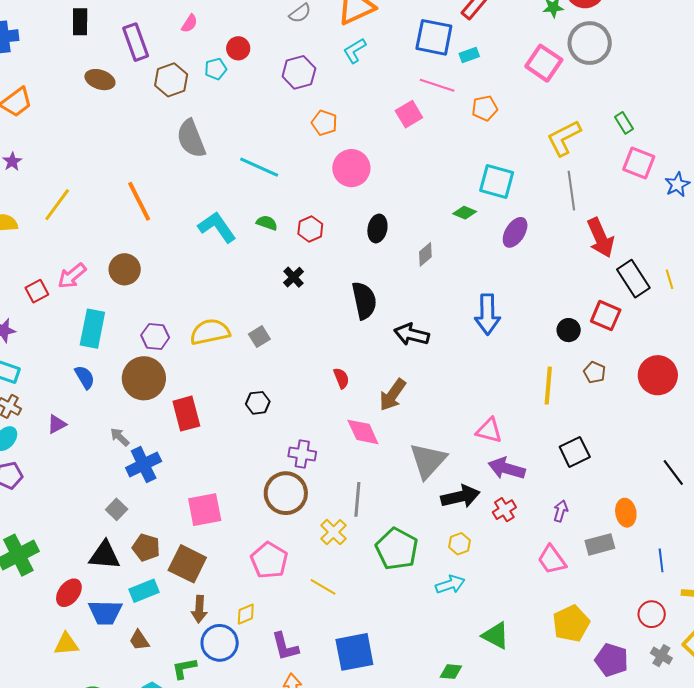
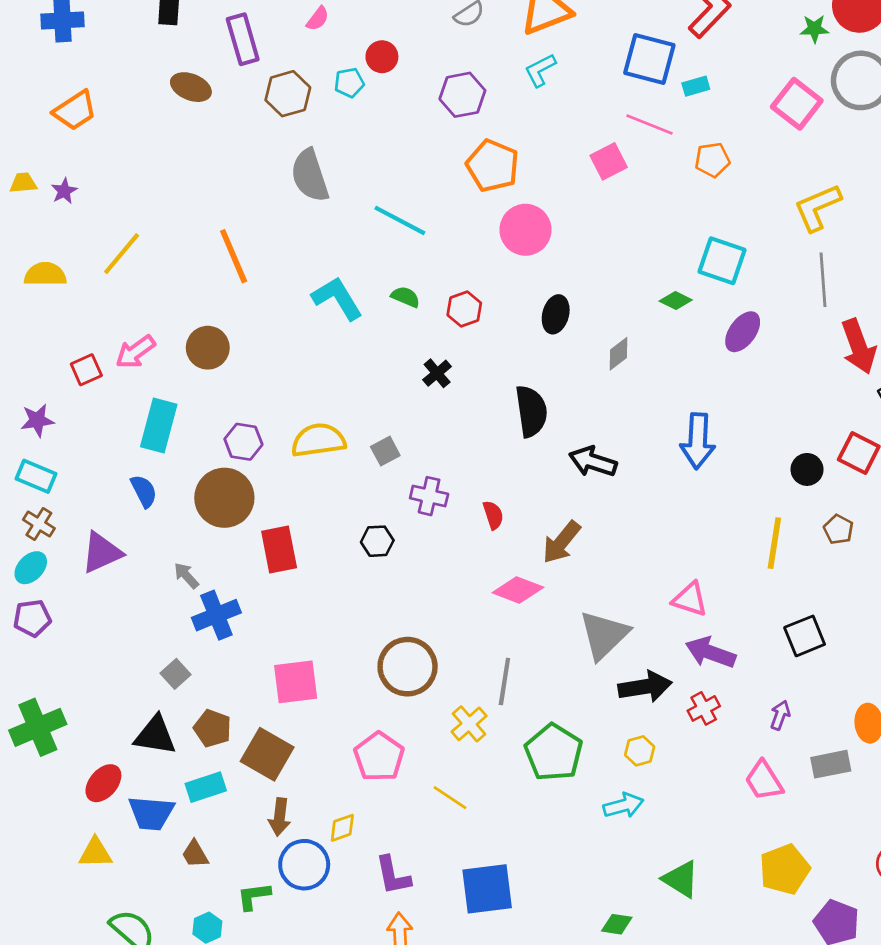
orange pentagon: (324, 123) -> (493, 166), size x1.5
purple triangle: (57, 424) -> (102, 553), size x1.6
pink diamond: (363, 432) -> (518, 590), turned -48
purple cross: (302, 454) -> (429, 496), moved

